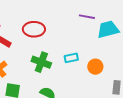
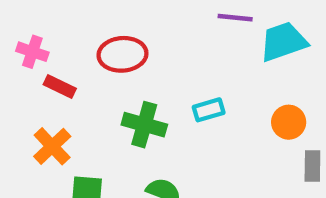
orange circle: (95, 67) -> (289, 122), moved

